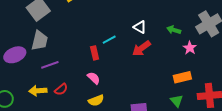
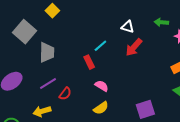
gray trapezoid: (40, 41) -> (47, 52), moved
pink semicircle: (94, 78) -> (102, 86), moved
red semicircle: (61, 89) -> (65, 94), moved

